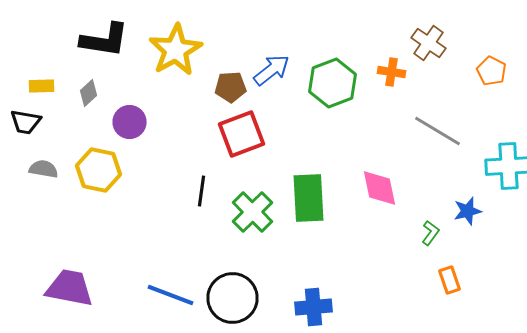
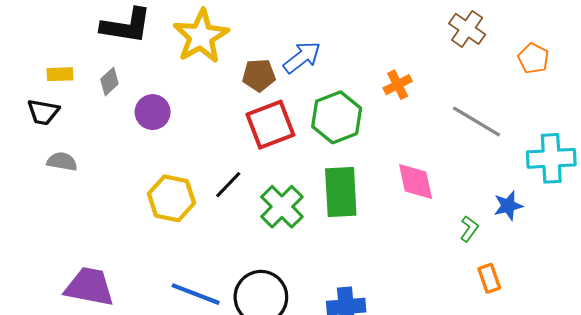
orange cross: (392, 72) -> (398, 85), moved, turned -36
green hexagon: (332, 83) -> (337, 117), moved
yellow hexagon: (98, 170) -> (171, 198), moved
black line: (202, 191) -> (228, 185), turned 36

